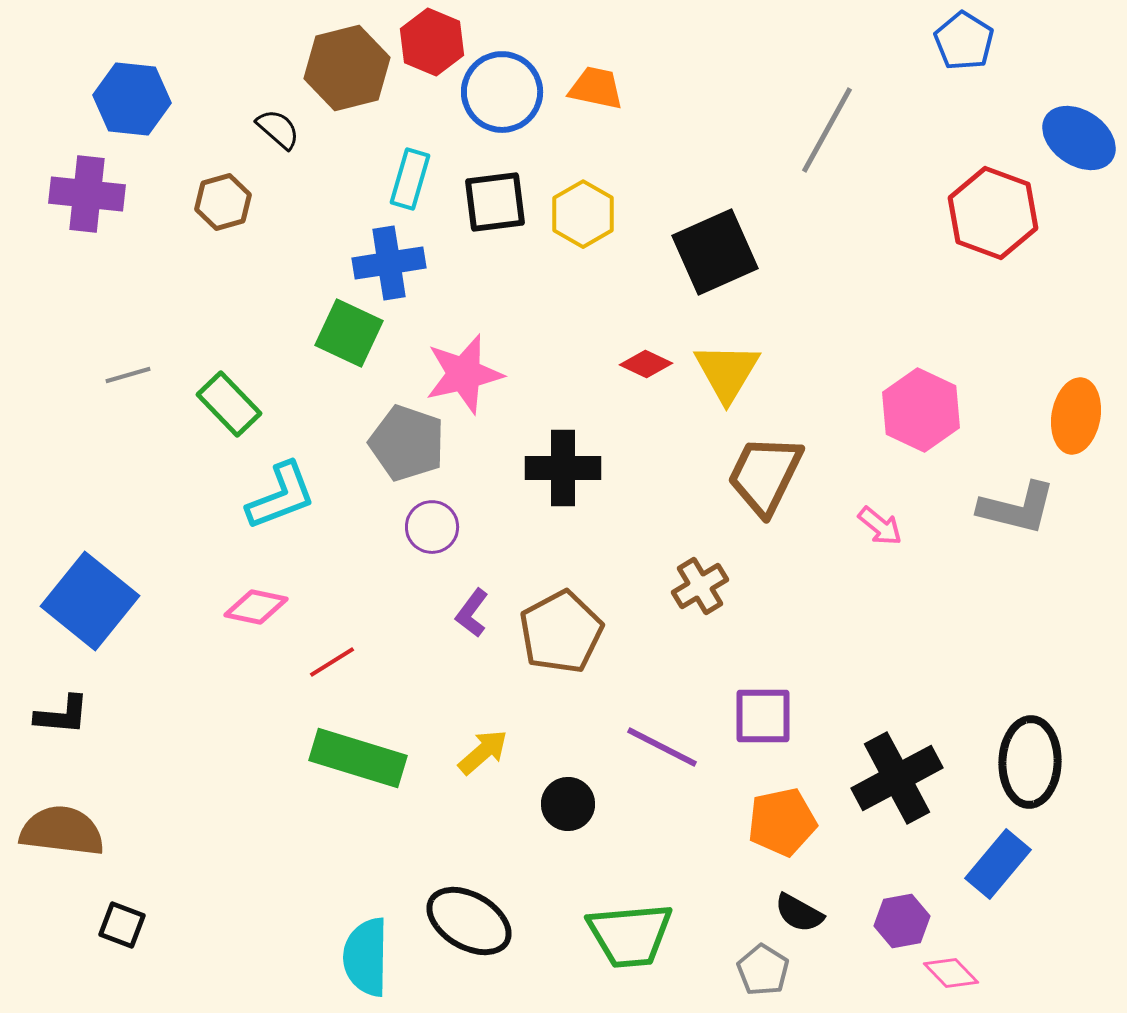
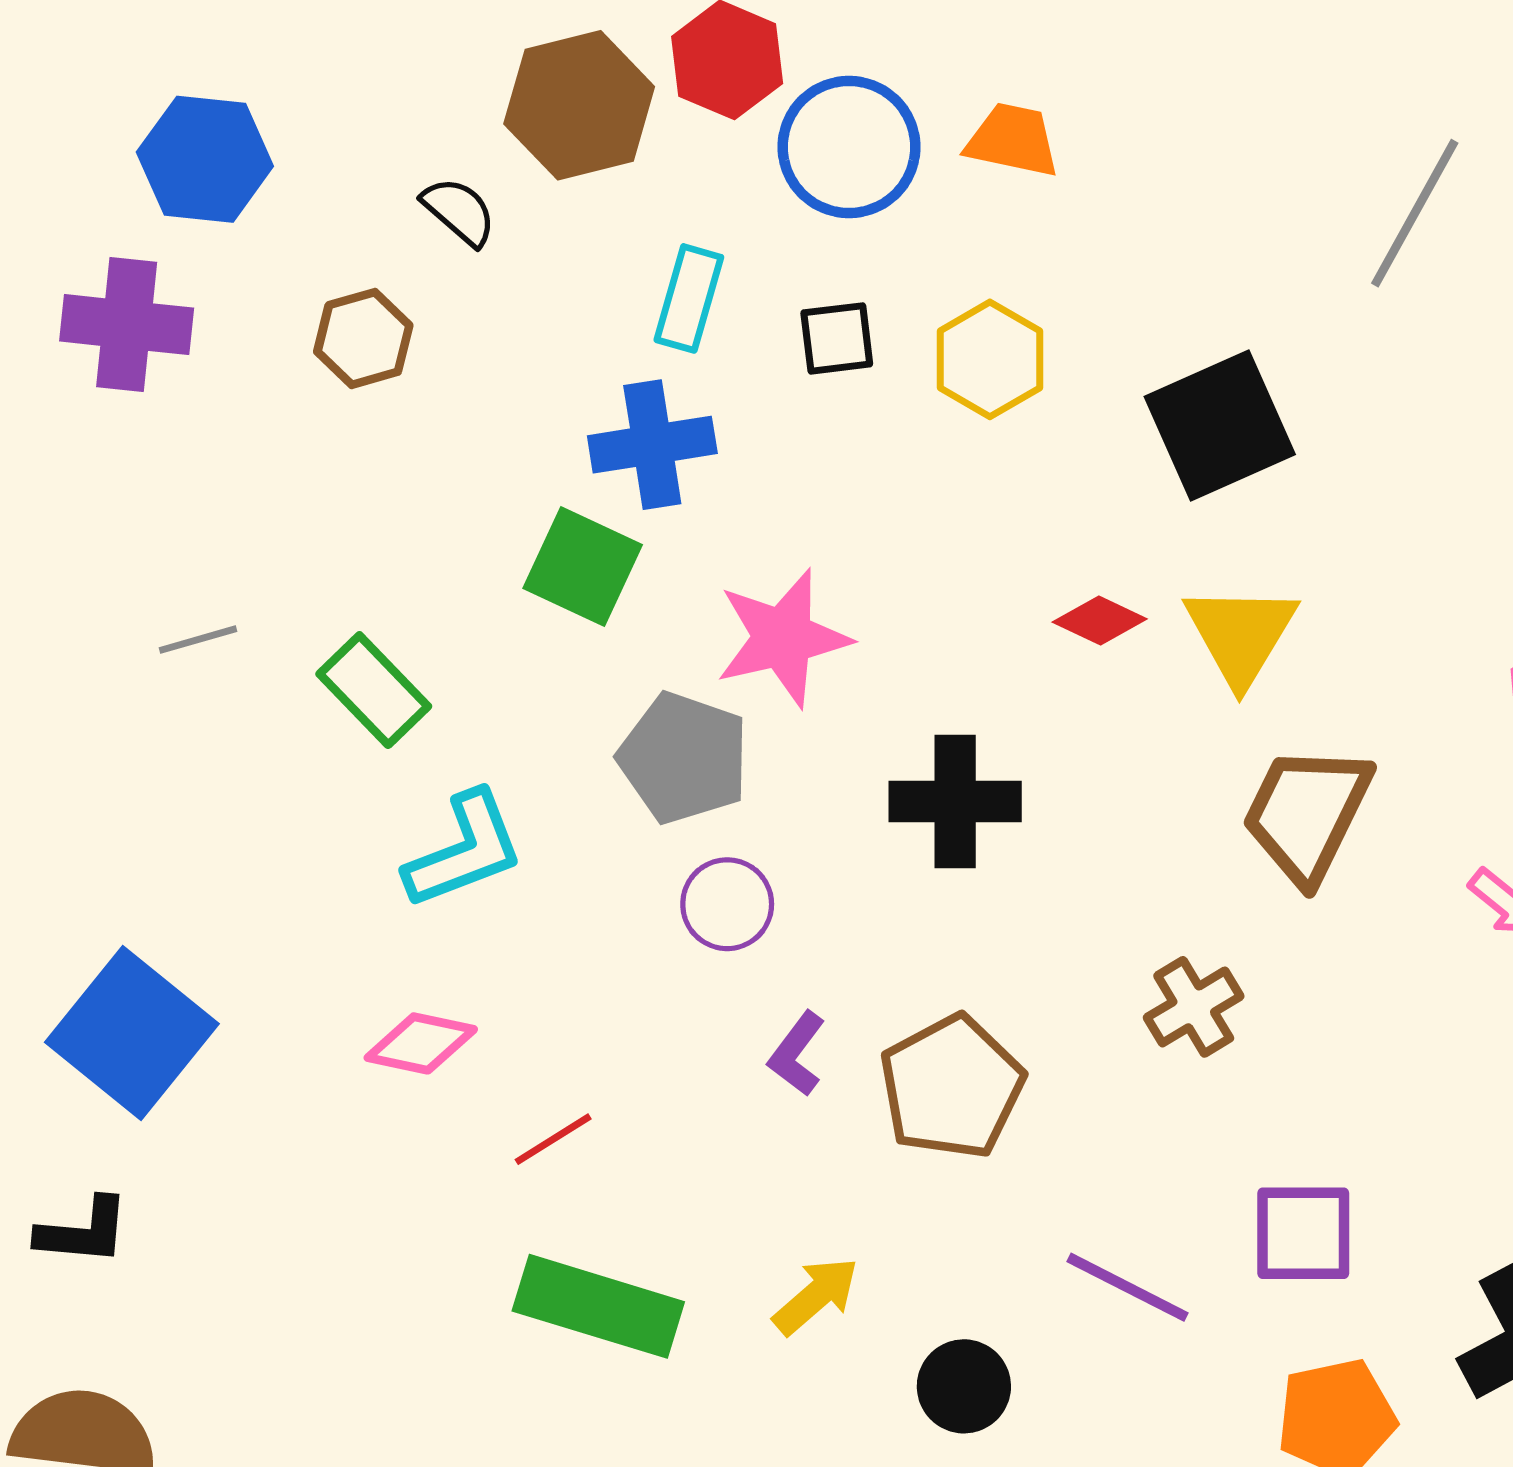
black square: (495, 202) -> (837, 338), size x0.7

